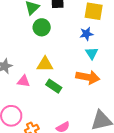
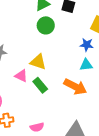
cyan triangle: (92, 53) -> (86, 65), turned 40
pink triangle: (24, 81) -> (21, 76), moved

